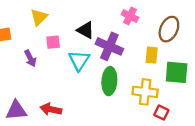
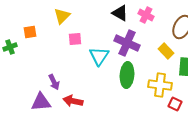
black triangle: (86, 30) -> (120, 13), moved
yellow rectangle: (152, 55) -> (166, 51), turned -49
purple arrow: (30, 58) -> (54, 82), moved

